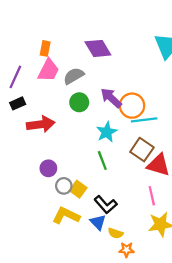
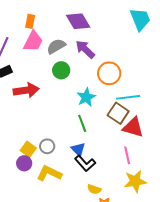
purple arrow: (111, 98) -> (85, 49), moved
cyan line: (144, 120) -> (128, 97), moved
purple circle: (48, 168) -> (24, 163), moved
yellow square: (78, 189) -> (28, 149), moved
blue triangle: (98, 222) -> (78, 149), moved

